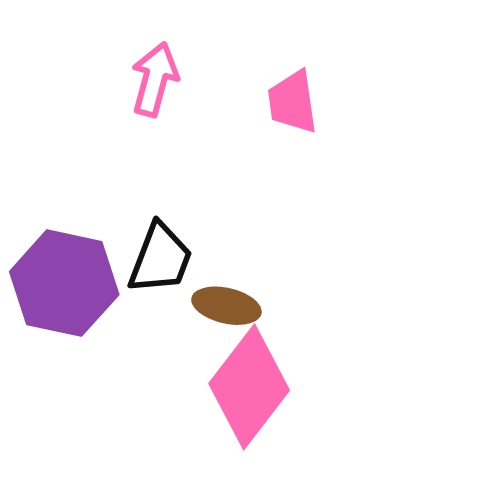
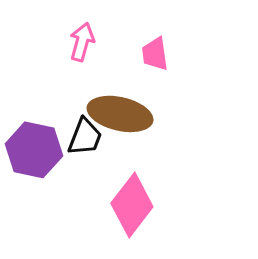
brown ellipse: (226, 306) -> (120, 114), moved, size x1.8

